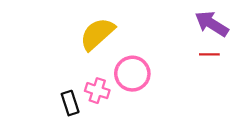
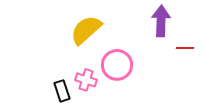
purple arrow: (212, 24) -> (161, 21), moved, turned 60

